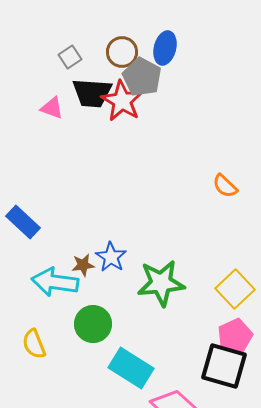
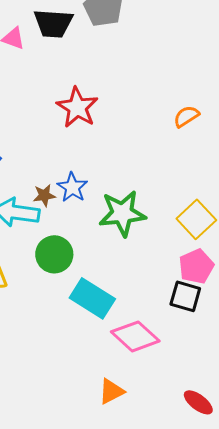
red star: (122, 101) -> (77, 107), moved
orange semicircle: (225, 186) -> (186, 116), turned 104
black square: (224, 366) -> (185, 296), size x0.7

